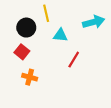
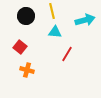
yellow line: (46, 13) -> (52, 11), moved
black circle: (26, 28) -> (26, 16), moved

